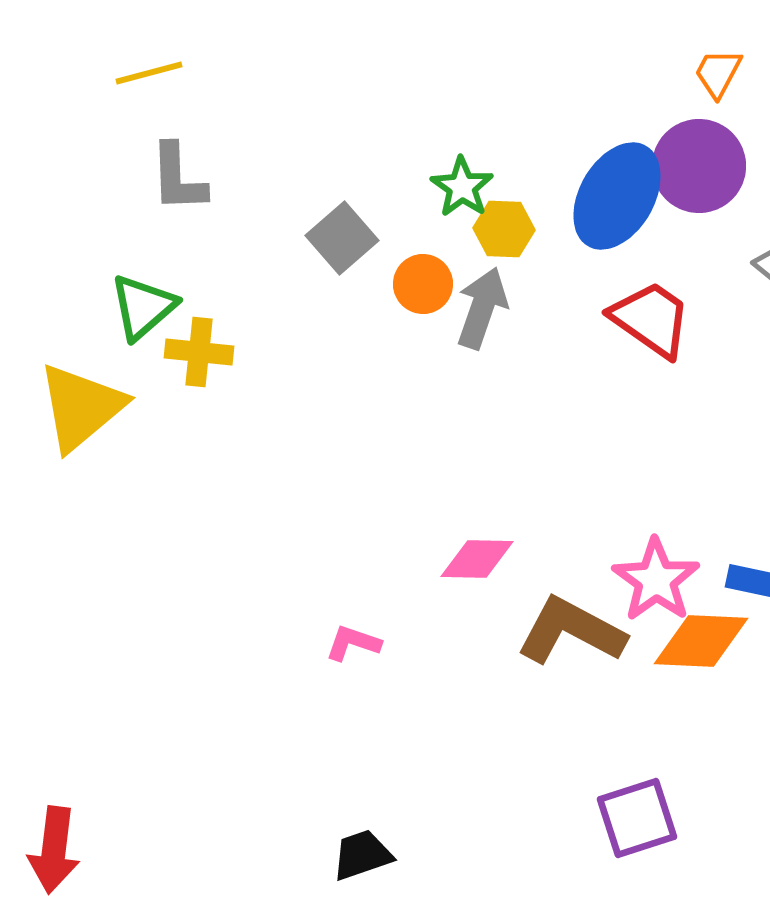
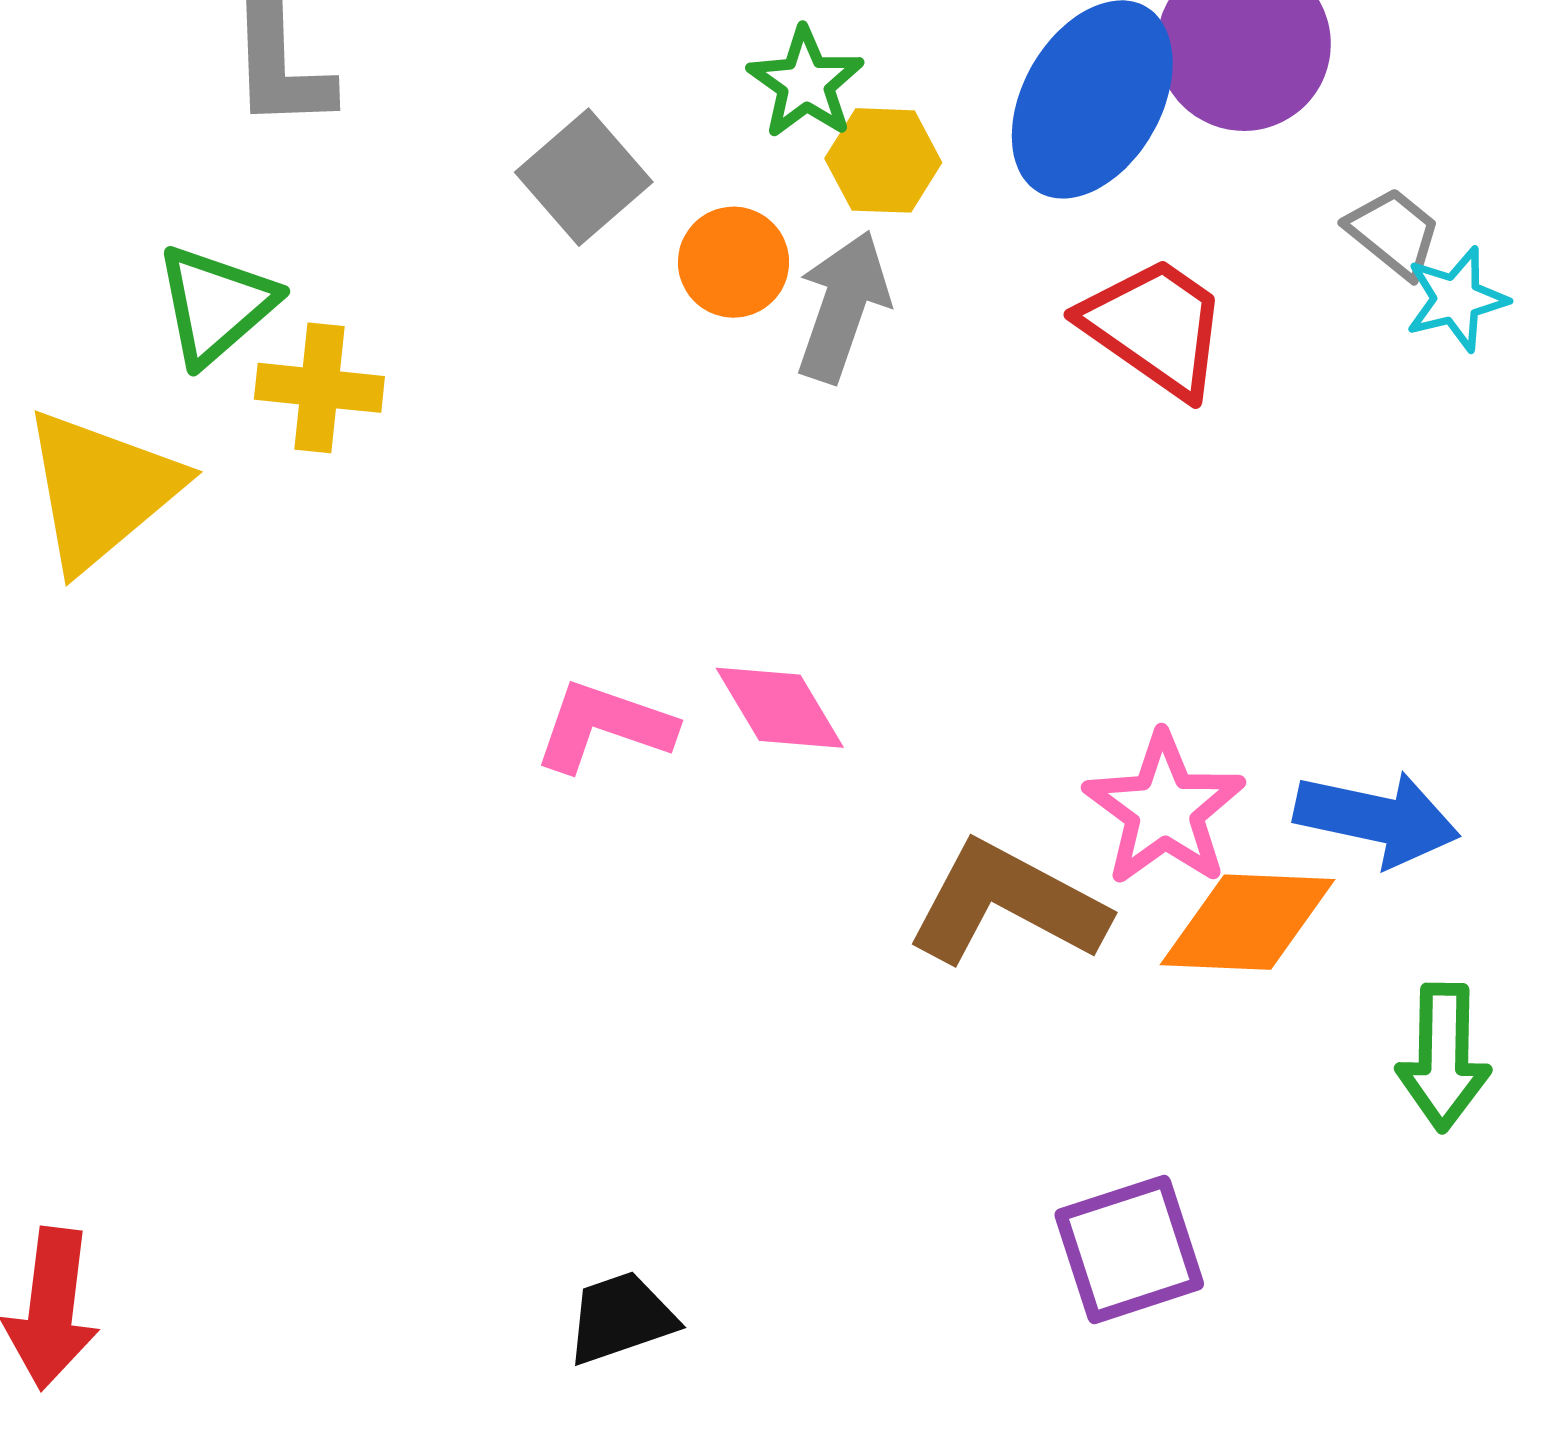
pink diamond: (477, 559) -> (780, 708), moved, turned 58
pink L-shape: (353, 643) -> (604, 726), moved, size x1.4

